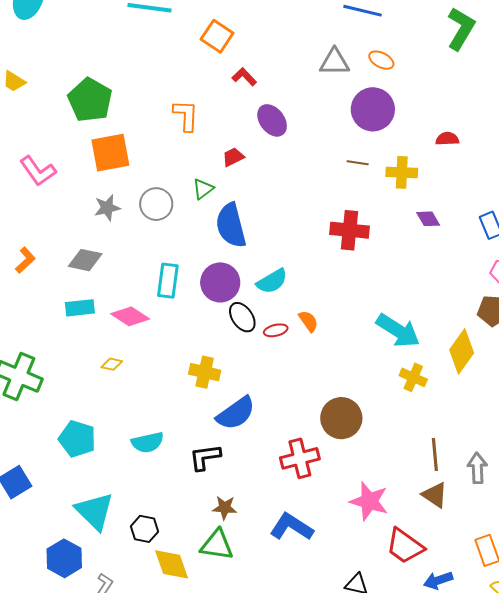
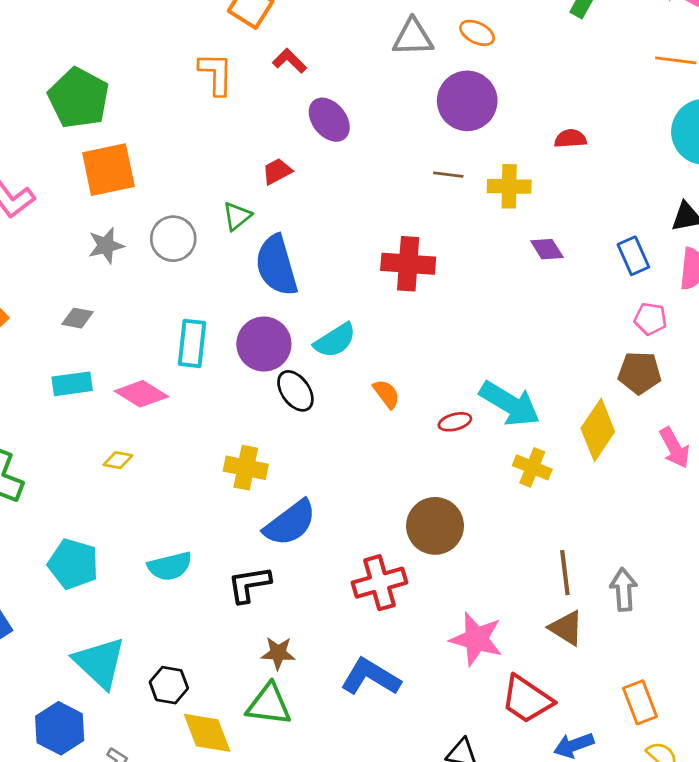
orange L-shape: (186, 115) -> (216, 74), moved
red cross: (350, 230) -> (408, 264), moved
gray diamond: (85, 260) -> (78, 318), size x0.7
red ellipse: (276, 330) -> (455, 422), moved

